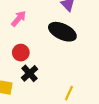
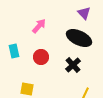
black cross: (30, 73) -> (73, 65), moved

